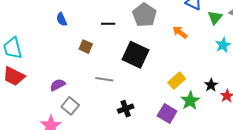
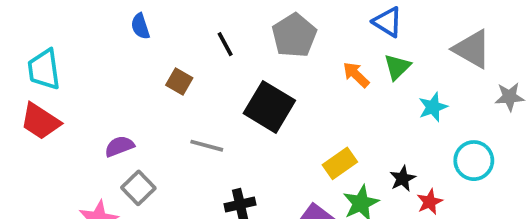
green triangle: (215, 18) -> (397, 67), moved
black line: (108, 24) -> (225, 44), turned 56

